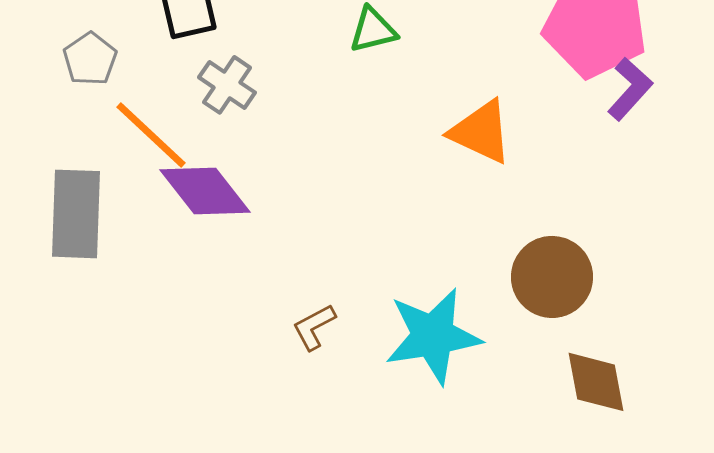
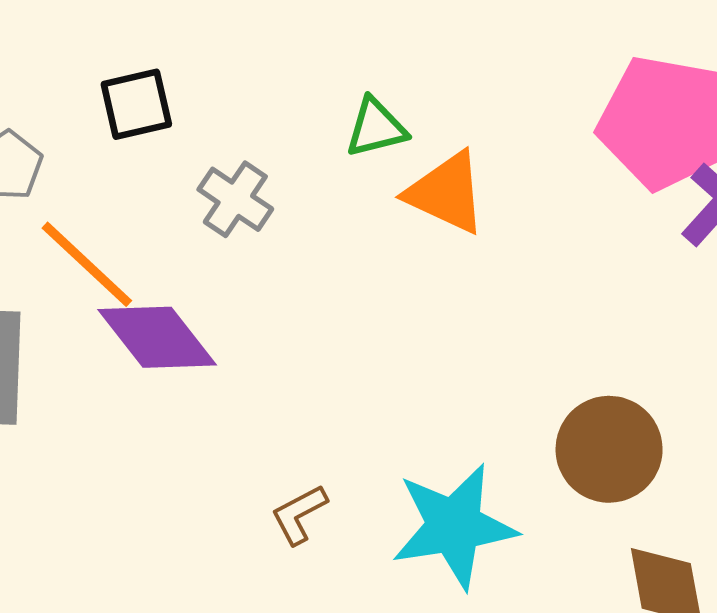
gray cross: (227, 85) -> (235, 199), moved
orange triangle: (481, 132) -> (446, 193), moved

